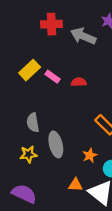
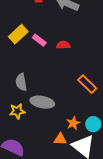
gray ellipse: (56, 144) -> (42, 102), turned -65
orange star: (90, 155) -> (73, 123), moved

